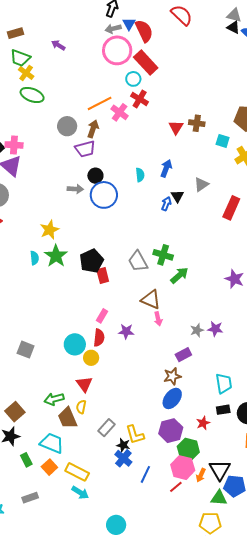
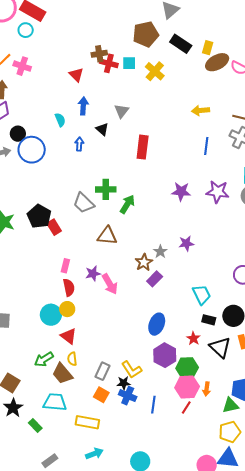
red cross: (140, 99) -> (109, 63), moved
red triangle: (176, 127) -> (76, 75), moved
blue arrow: (166, 204) -> (79, 144), moved
red rectangle: (231, 208) -> (143, 147), moved
pink arrow: (158, 319) -> (110, 284), moved, size x1.5
purple star: (215, 329) -> (186, 243), moved
cyan circle: (75, 344) -> (51, 315), moved
brown star: (172, 376) -> (144, 262), moved
black rectangle: (223, 410) -> (209, 320), turned 40
orange square: (49, 467) -> (101, 395), moved
black triangle: (220, 470) -> (220, 347), moved
cyan arrow: (80, 493) -> (94, 454), moved, turned -36

